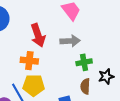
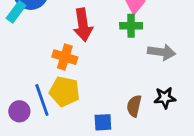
gray arrow: (70, 41) -> (162, 52), moved
green cross: (84, 62) -> (131, 26), moved

